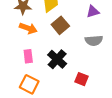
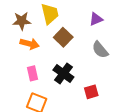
gray semicircle: (94, 41) -> (100, 50), turned 60
red square: (81, 79) -> (91, 92), turned -32

